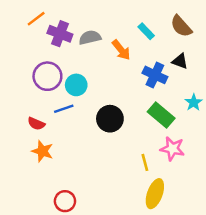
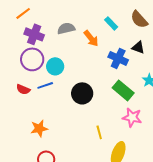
purple cross: (60, 34) -> (34, 34), moved
red semicircle: (36, 124) -> (23, 89), moved
orange star: (42, 151) -> (39, 128), moved, turned -30
yellow line: (145, 162) -> (99, 132), moved

